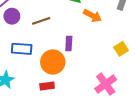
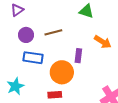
purple circle: (12, 16) -> (26, 35), moved
orange arrow: (92, 16) -> (103, 42), moved

